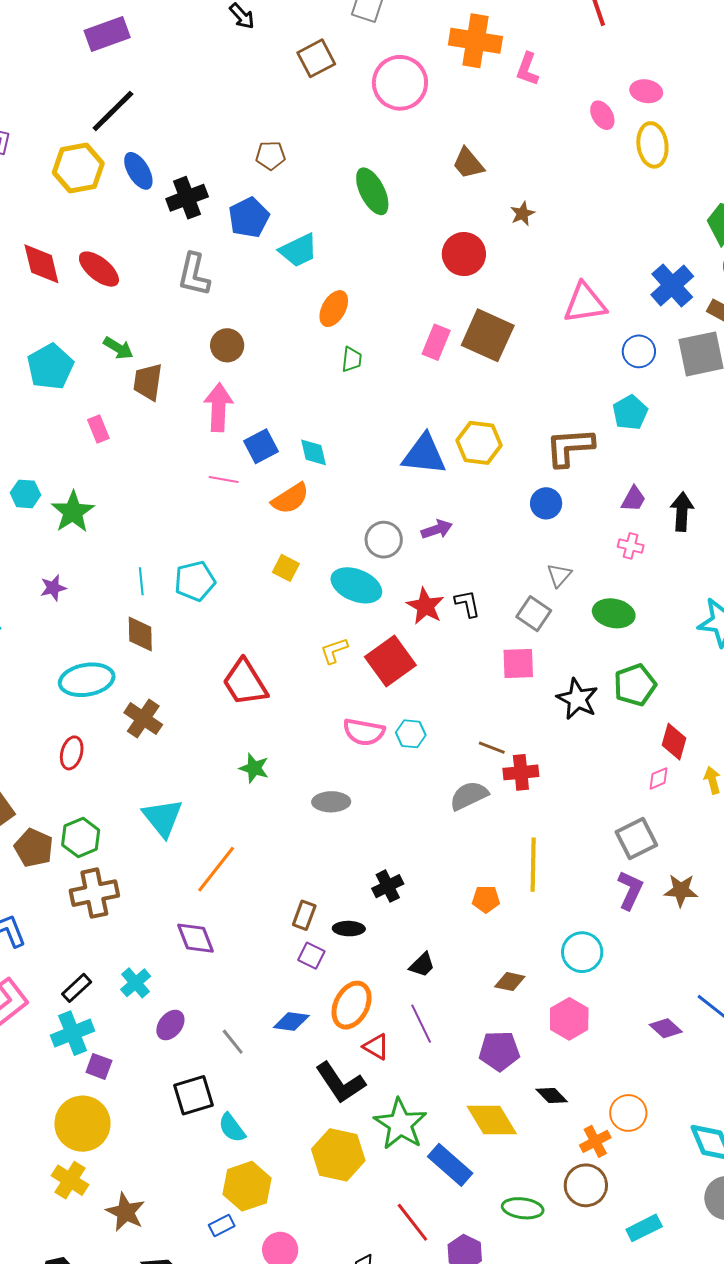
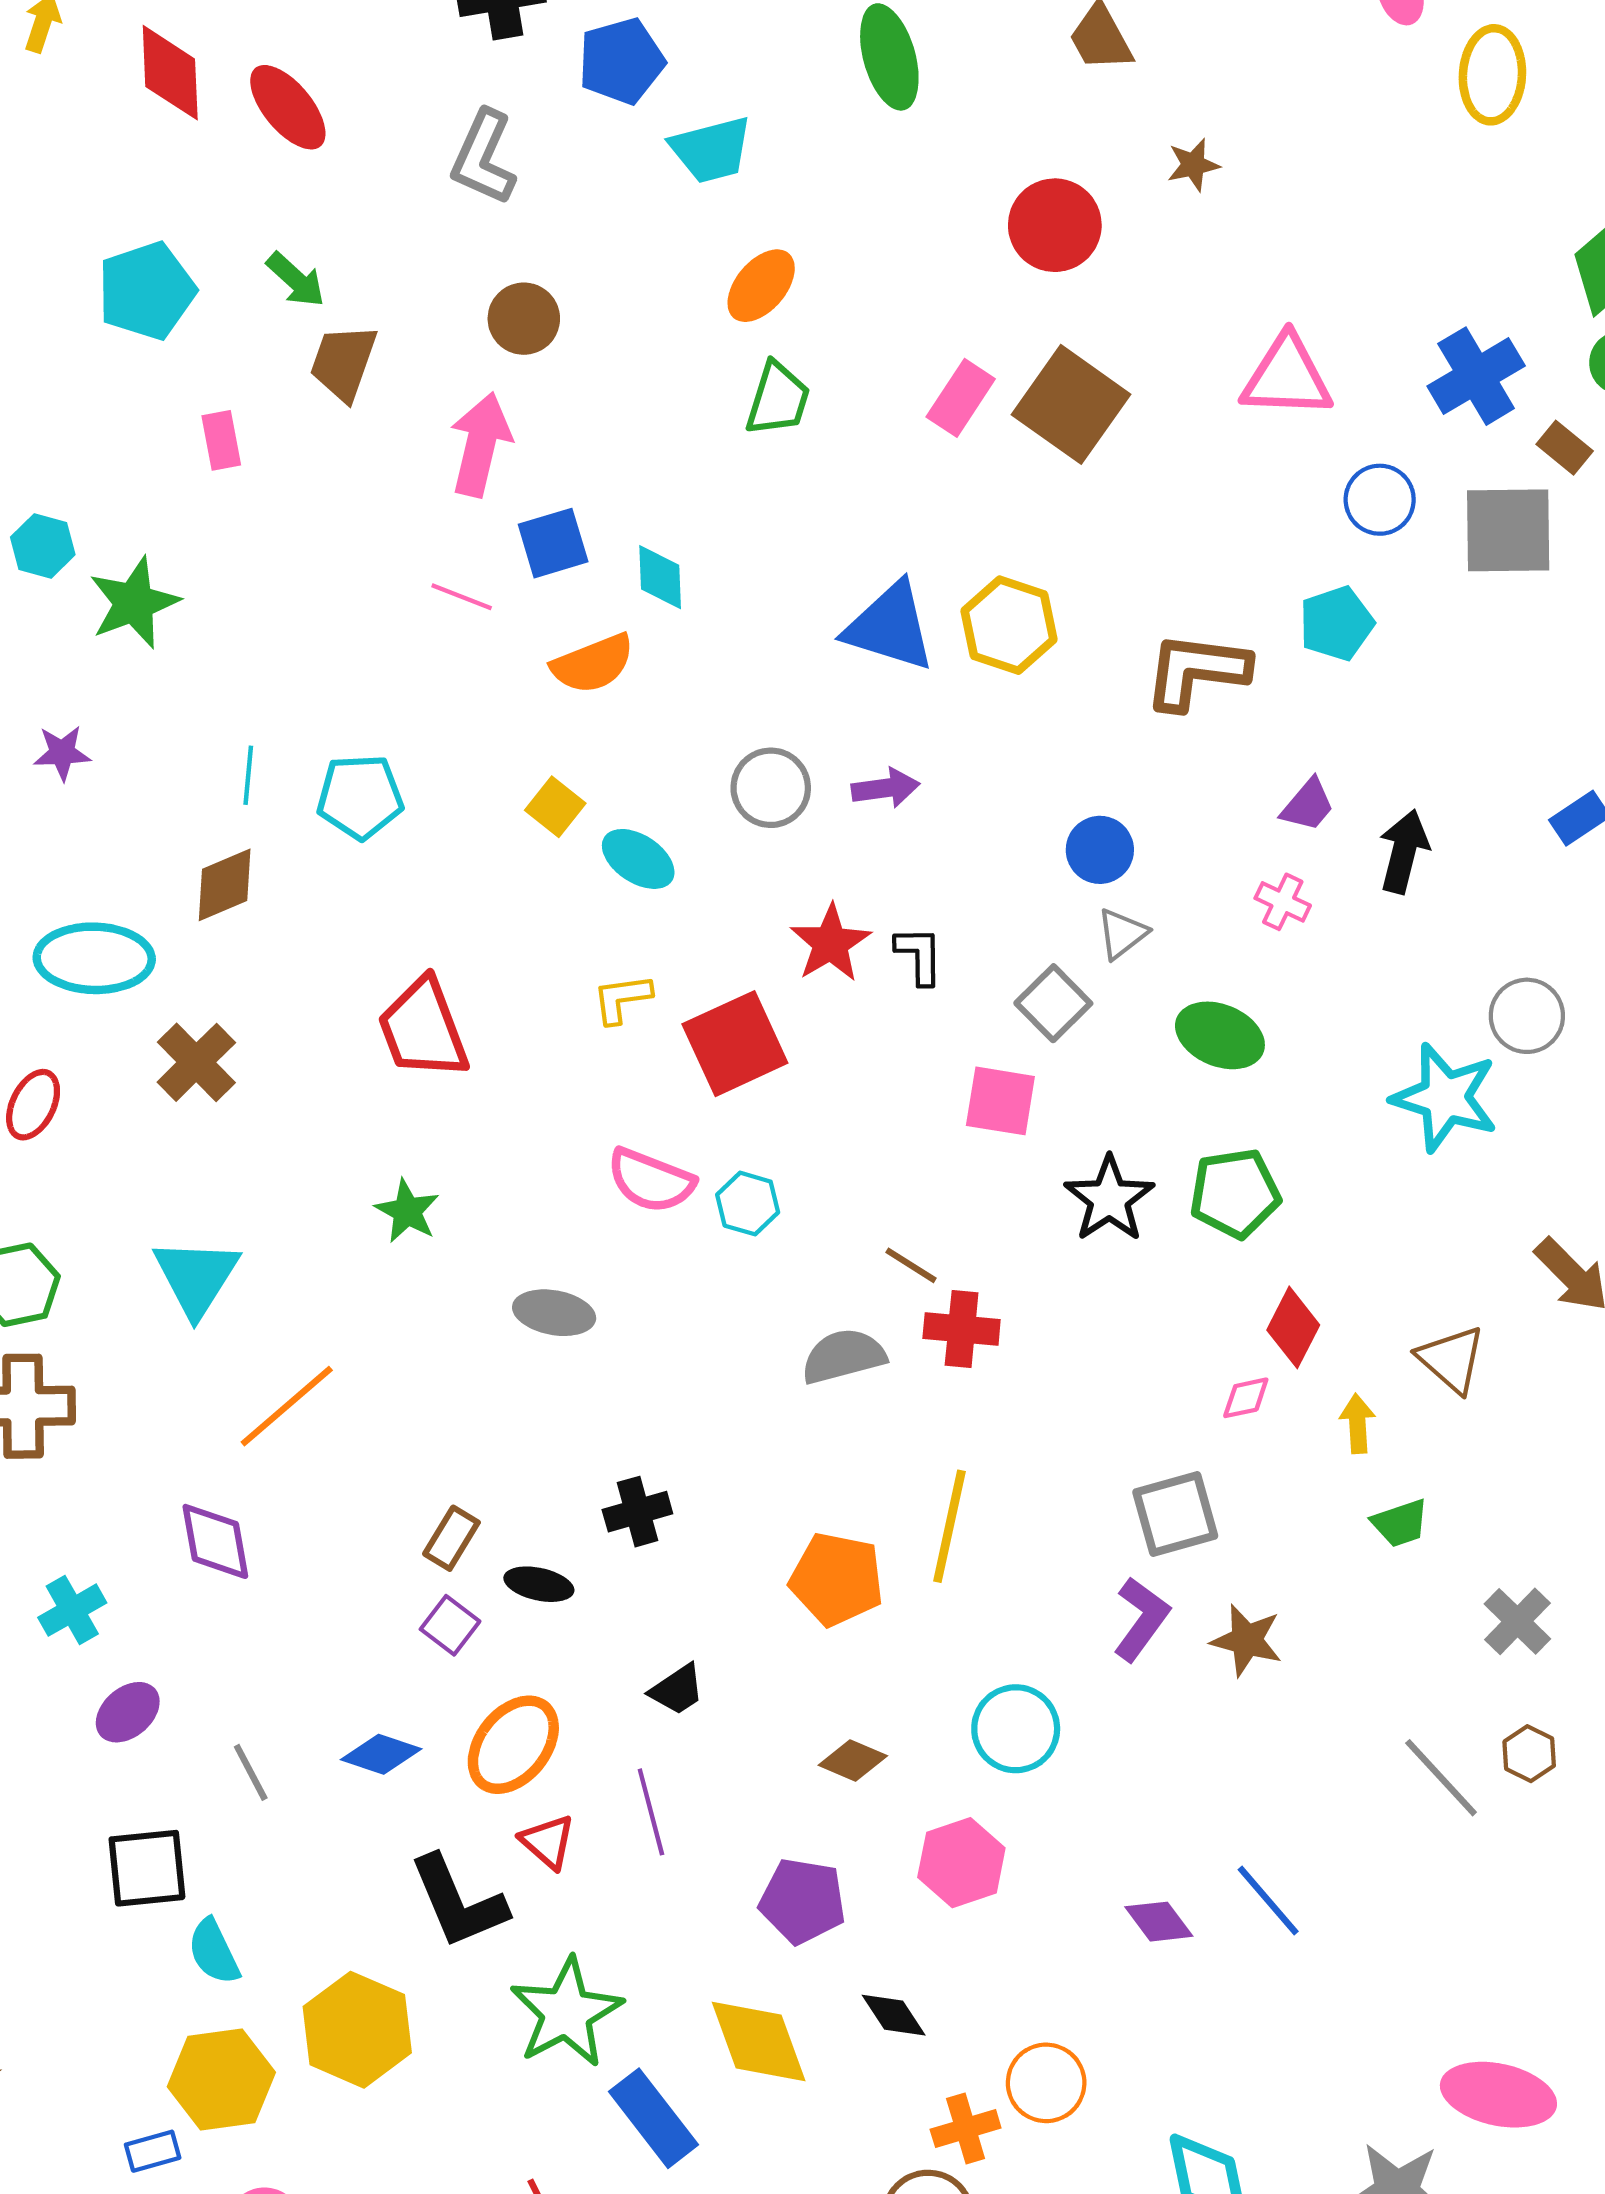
green trapezoid: (352, 359) -> (778, 399), size x1.4
blue circle: (546, 503) -> (1100, 850), moved
cyan ellipse: (356, 585) -> (638, 859), moved, size x0.7
brown diamond: (140, 634) -> (225, 885), turned 57
orange pentagon: (486, 899) -> (837, 1579), size x1.6
yellow hexagon: (338, 1155) -> (357, 2030), moved

